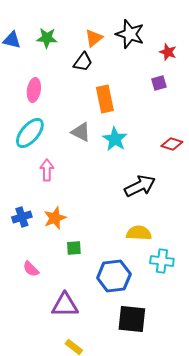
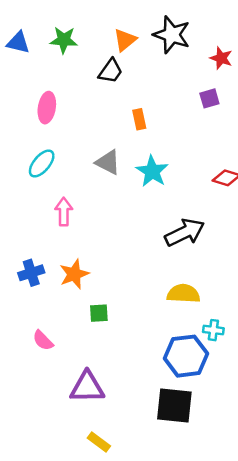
orange rectangle: (105, 99) -> (139, 119), size x0.6
cyan ellipse: (30, 133) -> (42, 164), size x0.7
cyan cross: (162, 261) -> (213, 330), size x0.7
blue hexagon: (114, 276) -> (186, 356), moved

